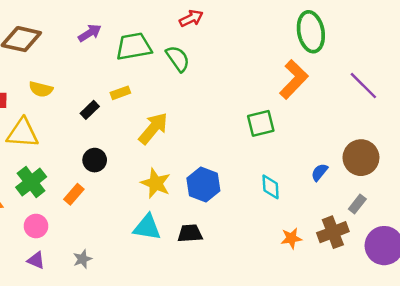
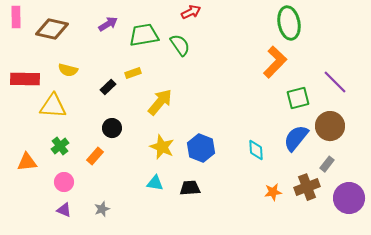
purple line: (363, 86) -> (335, 82), moved
green square: (261, 123) -> (298, 98), moved
blue semicircle: (319, 172) -> (296, 138), size x1.8
green cross: (31, 182) -> (60, 146), size x0.7
cyan triangle: (147, 227) -> (155, 183), size x0.7

